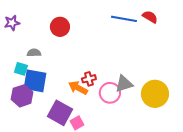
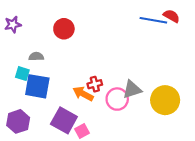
red semicircle: (150, 17) -> (171, 16), moved
blue line: (124, 19) -> (153, 20), moved
purple hexagon: (22, 96) -> (18, 121), moved

